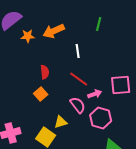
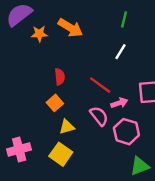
orange arrow: (54, 31) -> (70, 28), turned -125
white line: (78, 51) -> (120, 52), moved, turned 40
yellow triangle: (61, 122) -> (67, 127), moved

